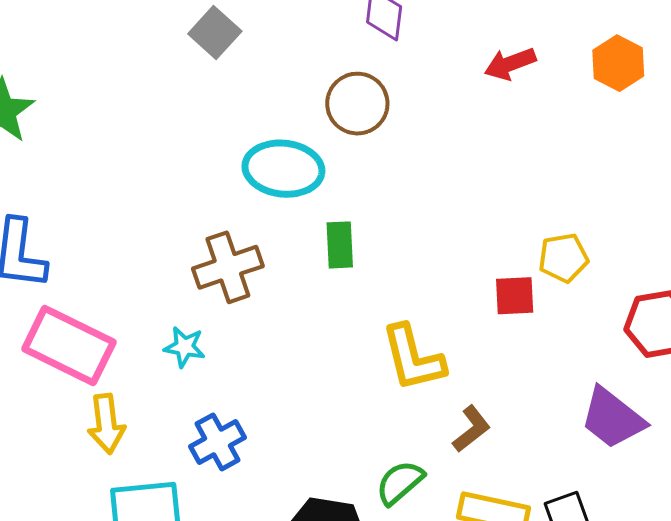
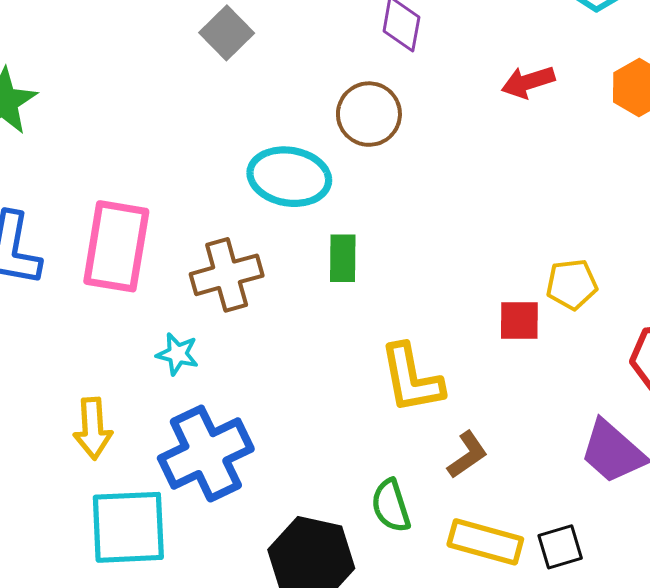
pink rectangle: (69, 346) -> (116, 246), moved, turned 70
blue cross: (217, 442) -> (206, 454), size x1.6
green semicircle: (400, 483) -> (391, 506), turned -70

